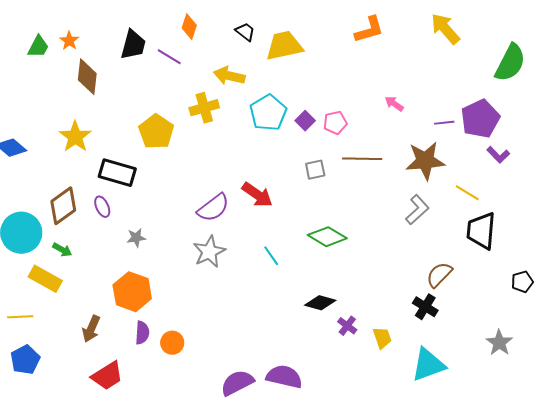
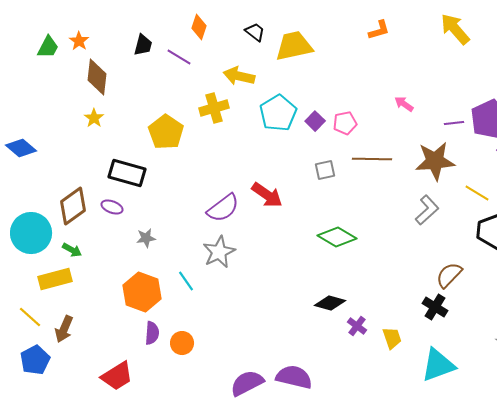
orange L-shape: (369, 30) -> (379, 30), size x0.7
black trapezoid: (133, 45) -> (143, 45), size x0.7
yellow star: (75, 137) -> (94, 118), moved, size x0.6
purple ellipse: (102, 207) -> (112, 207), turned -45
cyan line: (271, 256) -> (186, 281), moved
yellow rectangle: (45, 279) -> (55, 279), turned -44
yellow line: (20, 317) -> (30, 317), turned 45
brown arrow: (91, 329) -> (64, 329), moved

